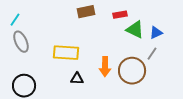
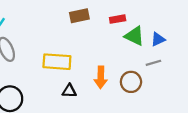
gray line: (152, 54) -> (153, 63), turned 40
brown circle: (132, 71) -> (131, 82), size x0.7

